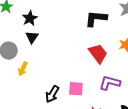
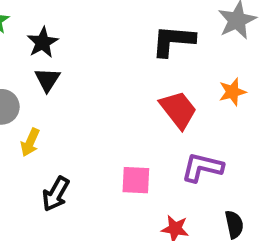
black arrow: (52, 94) -> (56, 194), moved

